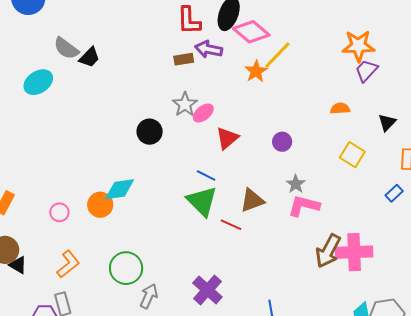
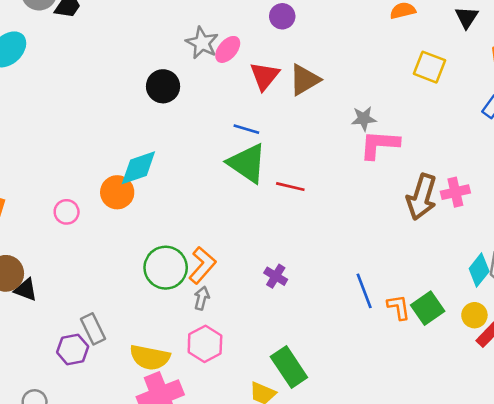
purple circle: (282, 142) -> (282, 16), moved
gray star: (296, 184) -> (364, 119), turned -30
brown triangle: (252, 200) -> (304, 80), moved
pink cross: (354, 252) -> (455, 192), size x0.6
orange L-shape: (68, 264) -> (202, 265), moved
purple cross: (207, 290) -> (276, 276), size x0.6
gray arrow: (149, 296) -> (202, 298), size x0.7

